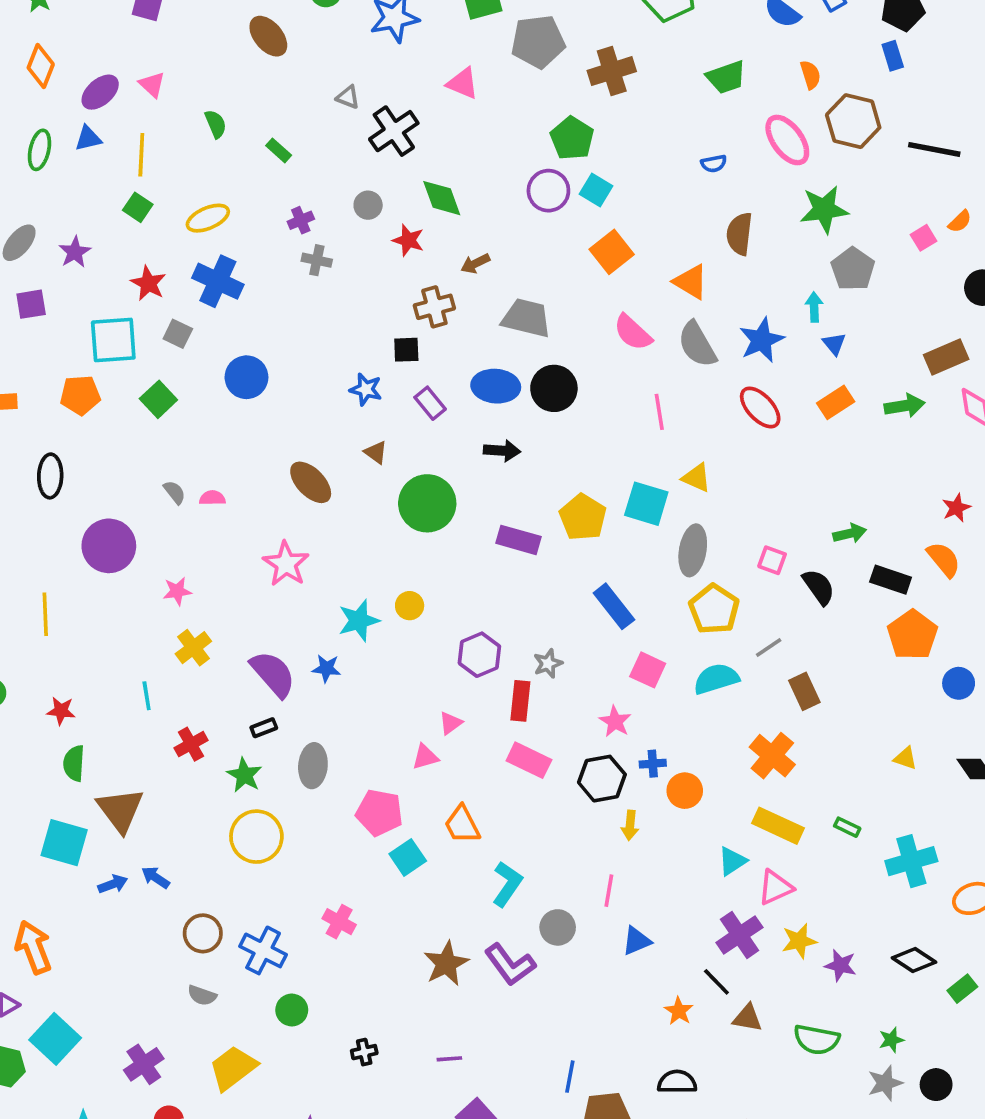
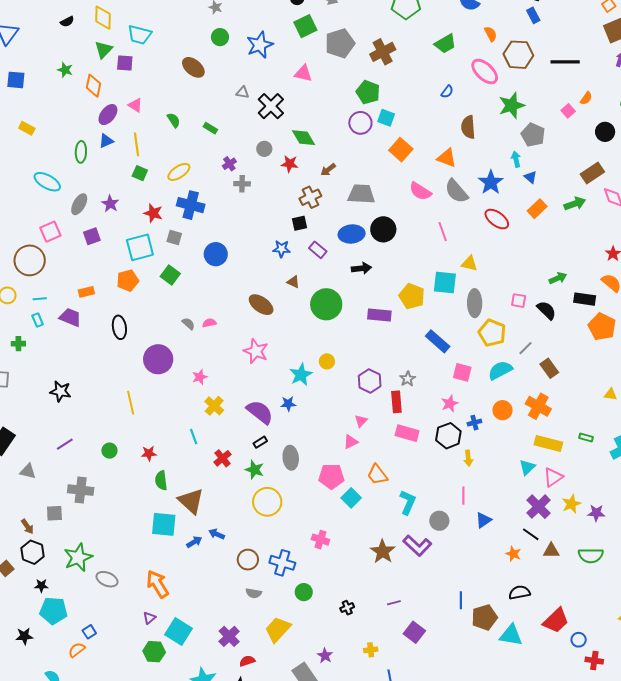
orange diamond: (41, 66) -> (94, 86), moved
blue semicircle: (714, 164) -> (447, 92), turned -32
pink star: (615, 721) -> (450, 404), turned 30
orange circle: (685, 791) -> (502, 410), moved

